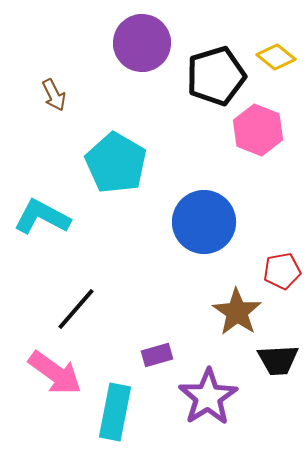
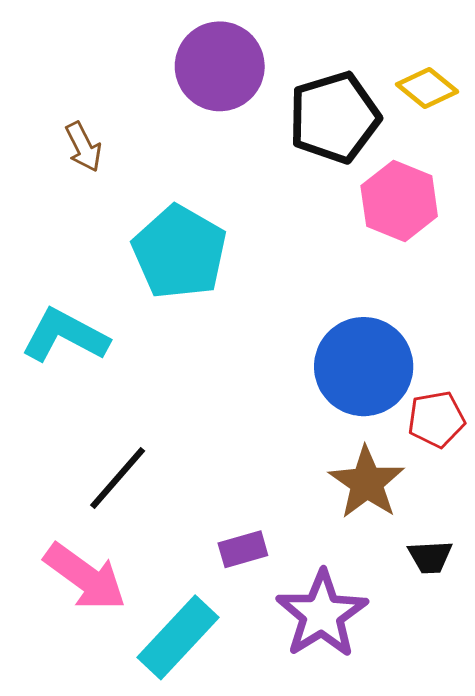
blue circle: (204, 222) -> (364, 367), moved
black trapezoid: (278, 360) -> (430, 557), size x0.7
cyan rectangle: (115, 412) -> (178, 637), turned 32

